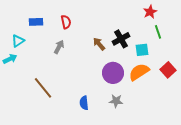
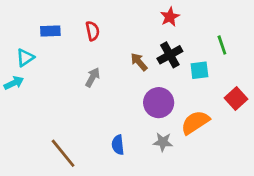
red star: (150, 12) -> (170, 17), moved
gray arrow: (59, 47) -> (93, 77), moved
orange semicircle: (139, 72) -> (195, 122), moved
brown line: (43, 88) -> (63, 153), moved

